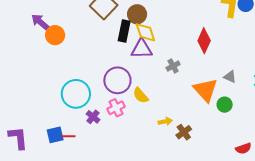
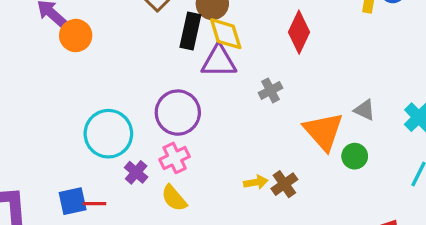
red diamond: (204, 41) -> (299, 32), moved
yellow semicircle: (141, 95) -> (174, 198), moved
brown cross: (184, 132) -> (284, 184), moved

